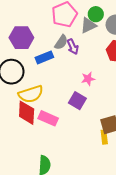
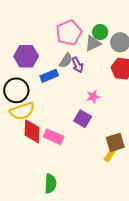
yellow semicircle: (31, 94) -> (22, 111), moved
yellow rectangle: (104, 137) -> (110, 155), turned 40

